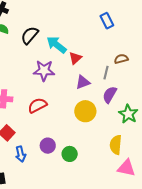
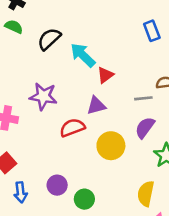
purple star: (44, 71) -> (43, 96), moved
gray line: (106, 73) -> (143, 98), turned 64
purple triangle: (83, 82) -> (96, 106), moved
red semicircle: (37, 105) -> (72, 128), moved

